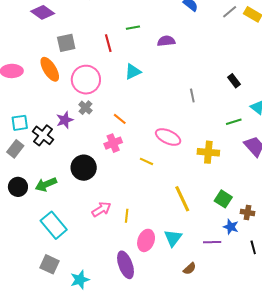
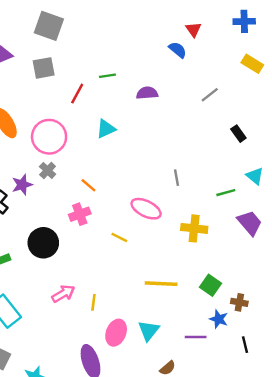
gray line: (230, 12) -> (210, 95), moved
gray square: (66, 43) -> (44, 68), moved
red line: (108, 43) -> (77, 94), turned 42
black rectangle: (234, 81) -> (238, 134), moved
gray line: (192, 96) -> (177, 178), moved
yellow line: (182, 199) -> (161, 284), turned -64

